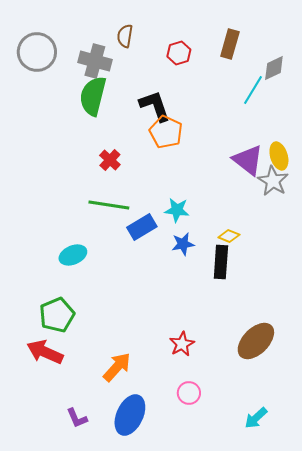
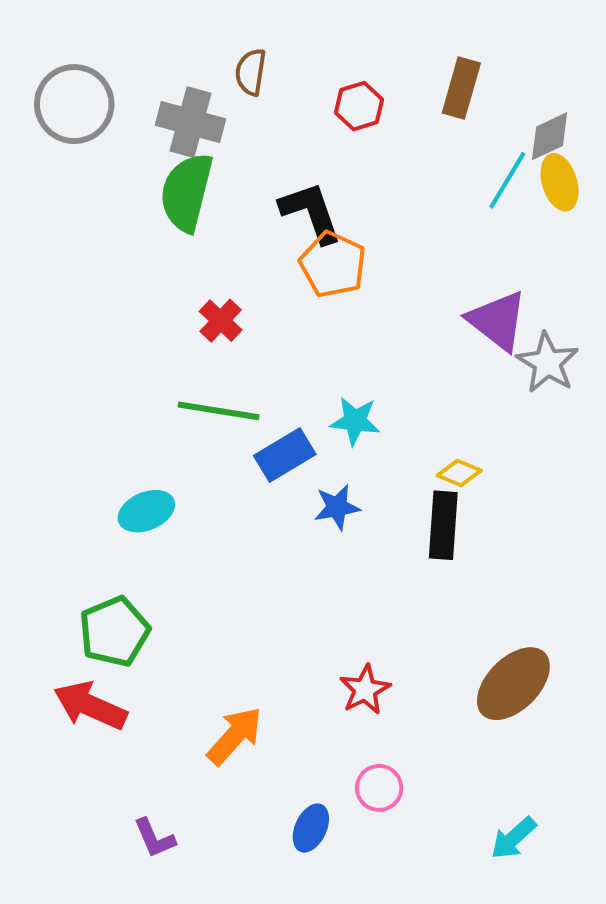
yellow ellipse: (279, 156) -> (560, 182), moved
blue star: (183, 244) -> (337, 507), moved
blue ellipse: (130, 415) -> (311, 828), moved, size x0.6

